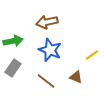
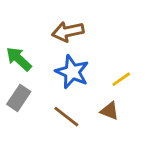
green arrow: (13, 41) -> (19, 59), turned -126
yellow line: (92, 55) -> (121, 79), moved

